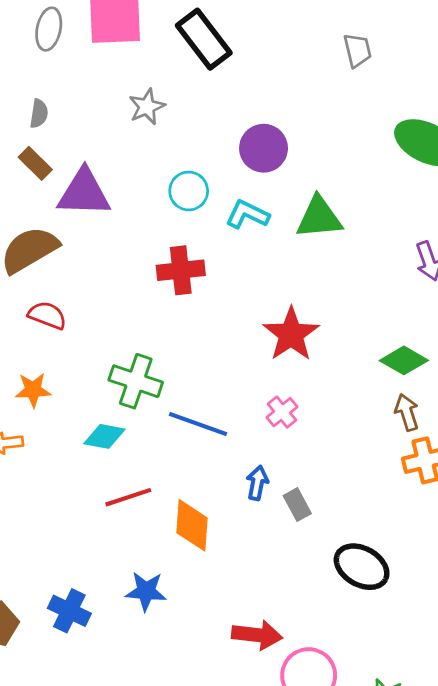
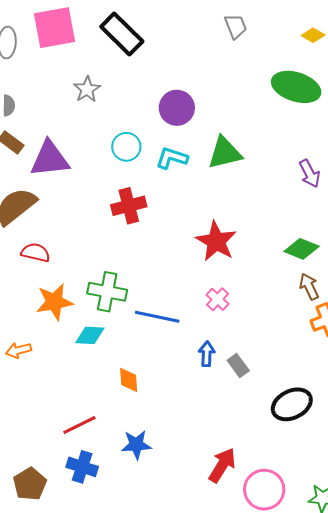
orange star: (33, 390) -> (55, 302), moved, size x1.4
red line: (128, 497) -> (79, 425), moved
orange diamond: (192, 525) -> (129, 380), moved, size x0.7
black ellipse: (362, 567) -> (292, 404), turned -48
red arrow: (257, 635) -> (222, 465), turned -57

